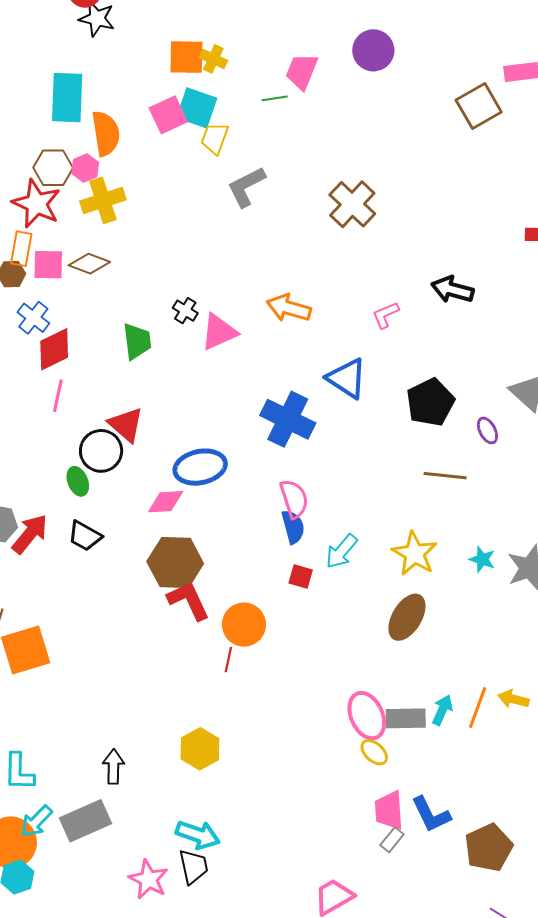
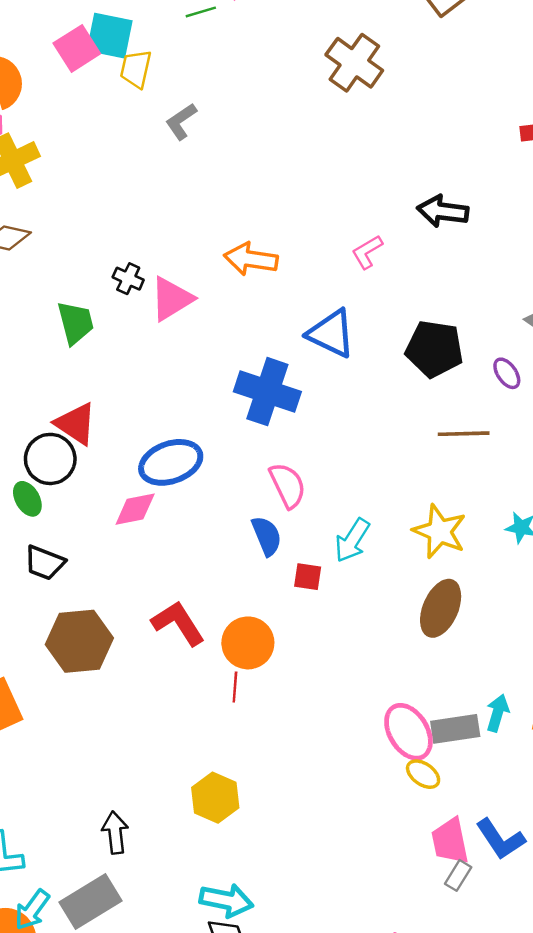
gray L-shape: (246, 187) -> (181, 121), size x0.7
brown cross: (352, 204) -> (354, 63), moved
black pentagon: (430, 402) -> (434, 349), turned -30
blue semicircle: (293, 527) -> (267, 536), moved
brown hexagon: (175, 563) -> (79, 641), moved

